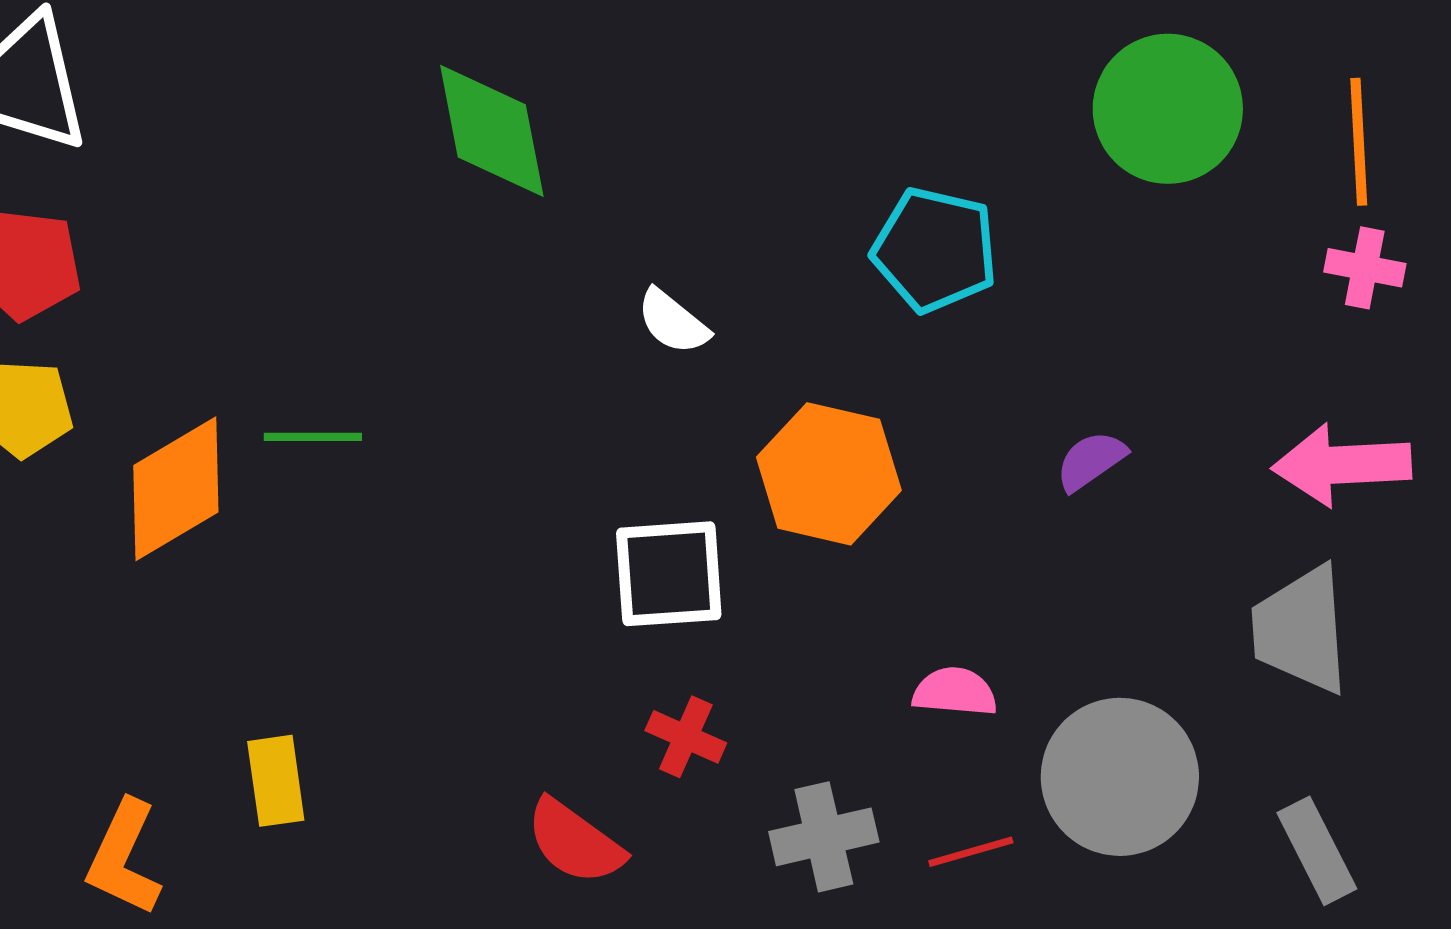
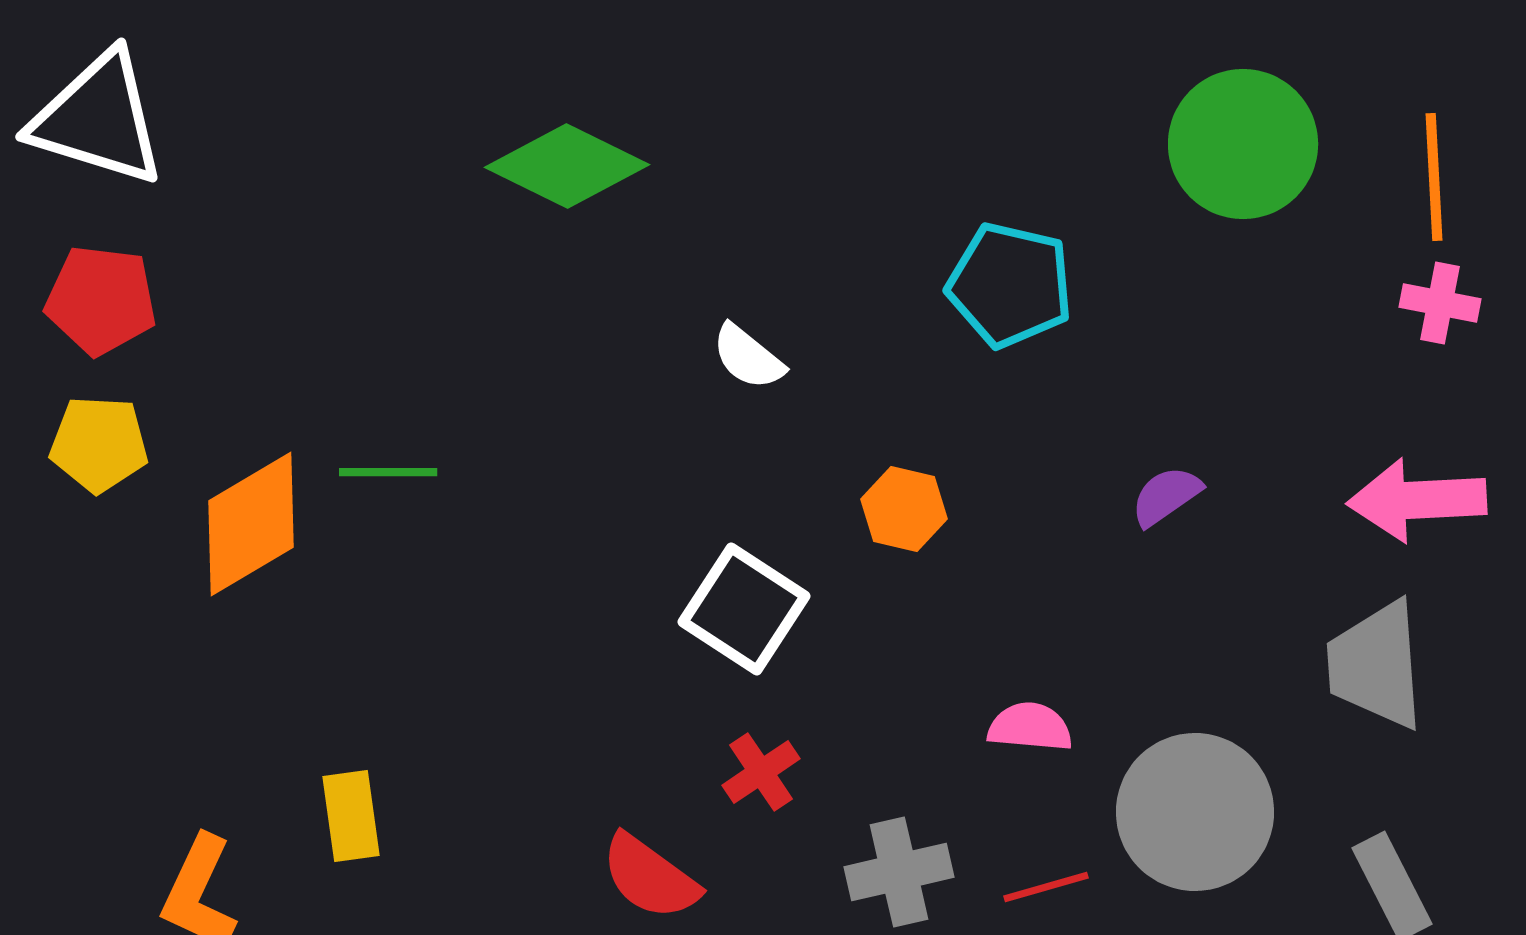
green diamond: (492, 131) -> (567, 166), turned -53
orange hexagon: (829, 474) -> (904, 509), size x0.6
white square: (669, 574) -> (744, 609), turned 37
red cross: (686, 737) -> (761, 772), turned 32

